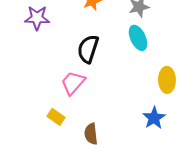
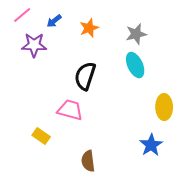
pink trapezoid: (73, 83) -> (70, 110), turned 64
yellow rectangle: (56, 117) -> (41, 136), moved

